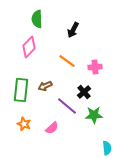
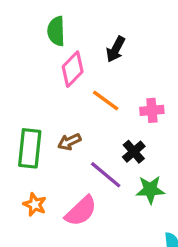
pink diamond: (29, 47) -> (73, 69), moved
pink semicircle: (52, 128) -> (81, 211), size x1.5

